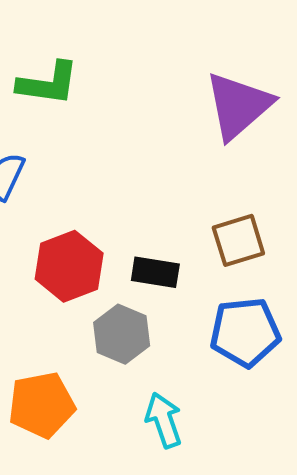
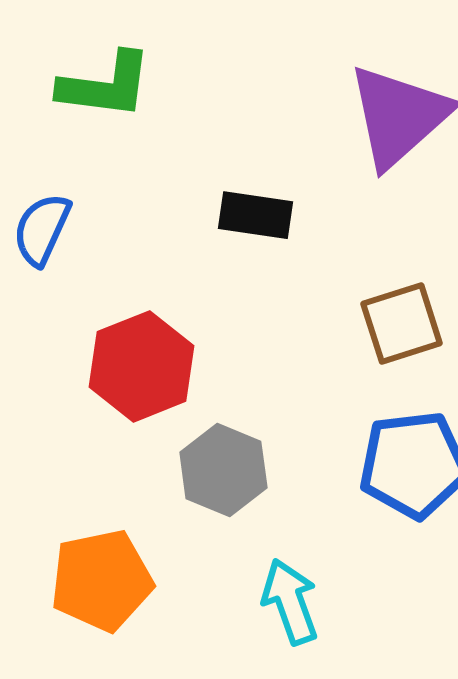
black rectangle: (155, 272) -> (256, 215), moved

